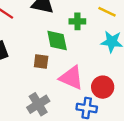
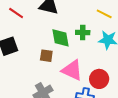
green cross: (77, 21) -> (83, 33), moved

